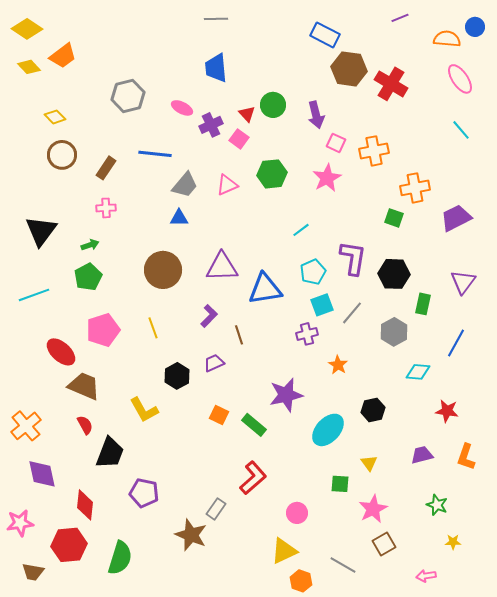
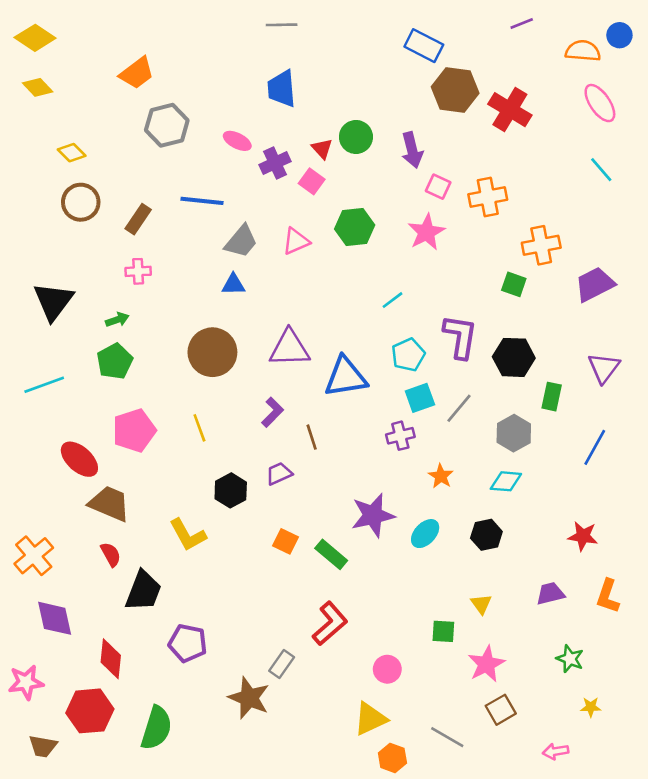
orange trapezoid: (63, 56) -> (137, 73), moved
cyan diamond: (418, 372) -> (506, 481), moved
cyan ellipse: (328, 430) -> (425, 534), moved, size x0.7

